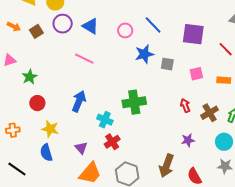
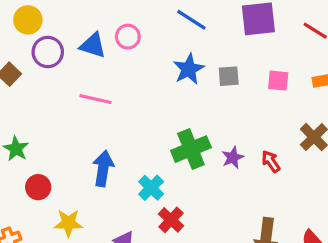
pink circle: (125, 30) -> (128, 37), moved
pink square: (196, 74) -> (278, 81), turned 32
red arrow: (185, 106) -> (271, 161), moved
cyan cross: (105, 120) -> (151, 188), turned 35
purple star: (188, 140) -> (233, 157), moved

